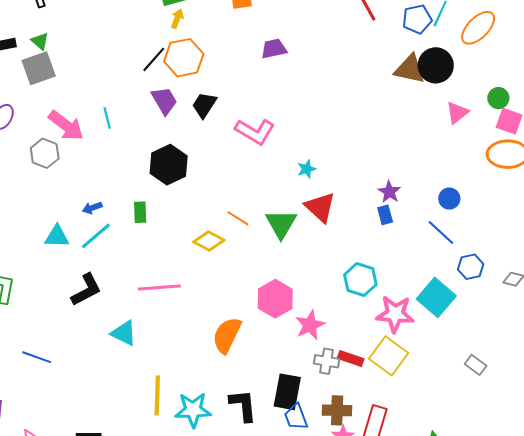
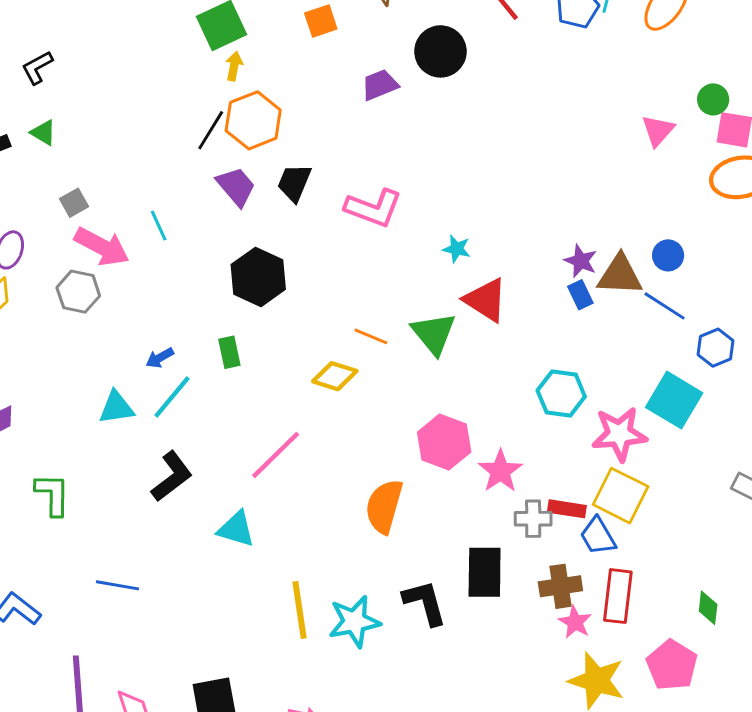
black circle: (436, 65) -> (440, 51), moved
gray square: (39, 68) -> (74, 203), moved, size x0.6
brown triangle: (410, 69) -> (620, 275), moved
cyan star: (307, 169) -> (457, 249), turned -30
pink line: (159, 287) -> (276, 455), turned -30
blue trapezoid: (296, 417) -> (598, 536), moved

